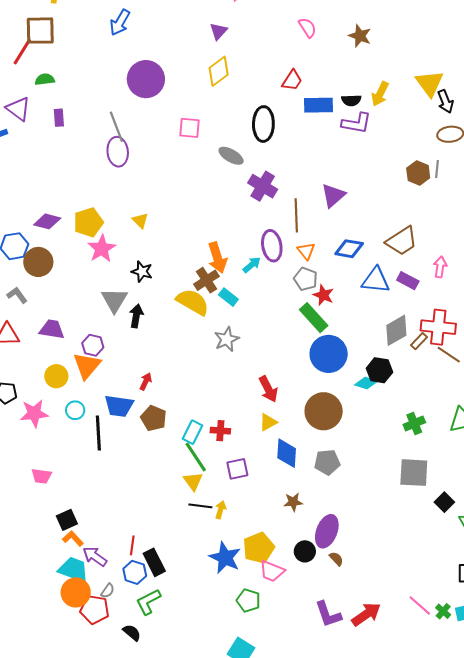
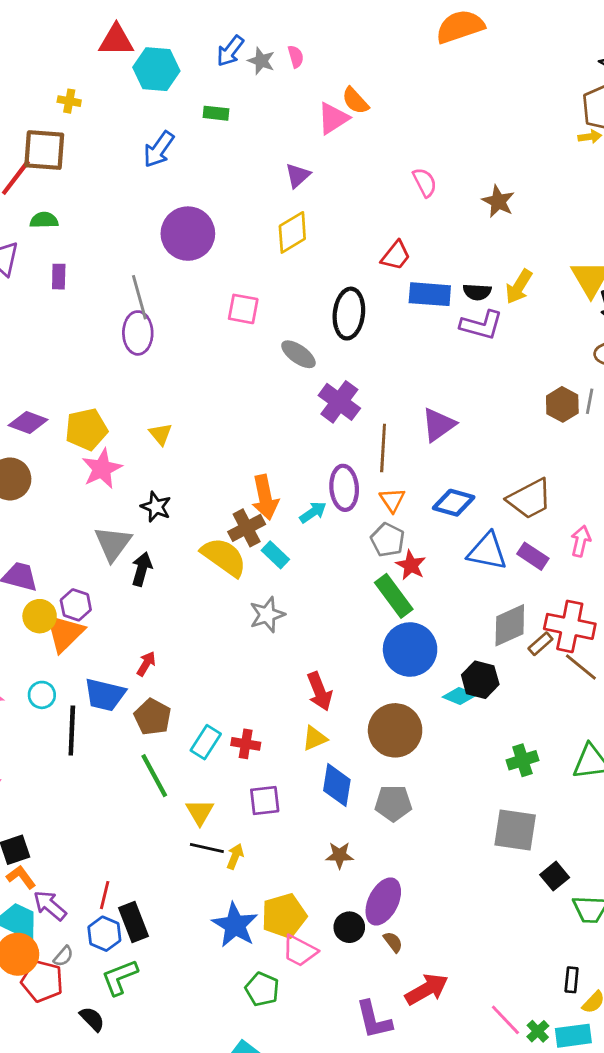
yellow circle: (56, 376) -> (40, 616), moved
green line: (196, 457) -> (154, 776), moved
red arrow: (366, 614) -> (427, 989), moved

